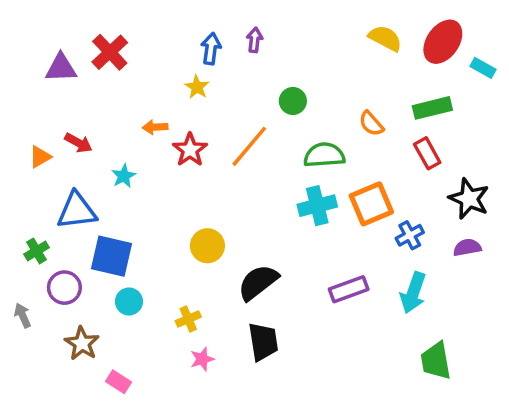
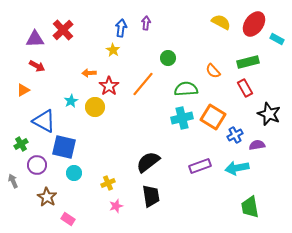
red arrow: (78, 143) -> (37, 66), moved
orange square: (371, 204) -> (213, 117), turned -35
blue triangle: (77, 211) -> (44, 121), turned 35
yellow circle: (207, 246) -> (95, 107), moved
purple semicircle: (467, 247) -> (257, 145), moved
cyan arrow: (413, 293) -> (237, 168), turned 60

